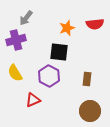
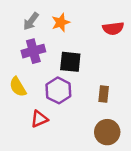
orange star: (67, 28) -> (61, 22), moved
purple cross: (16, 40) -> (33, 51), moved

